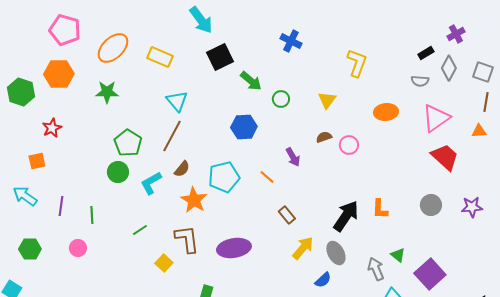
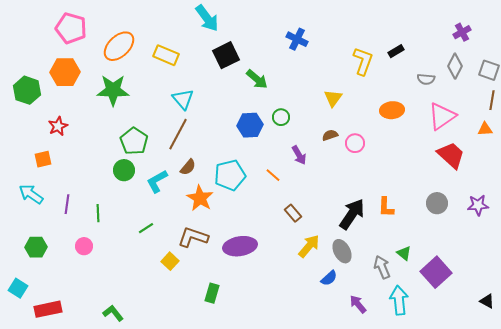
black rectangle: (426, 53) -> (396, 51), moved
green star: (107, 92) -> (113, 90), size x1.4
green circle: (281, 99) -> (281, 117), moved
brown L-shape: (187, 239) -> (193, 237), turned -64

